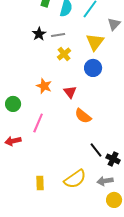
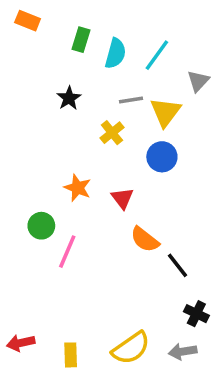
gray line: (58, 35) -> (131, 100), moved
green circle: (13, 104) -> (41, 226), moved
red arrow: (13, 141) -> (21, 343), moved
black line: (96, 150) -> (177, 265), moved

